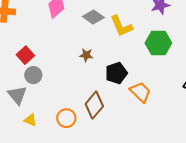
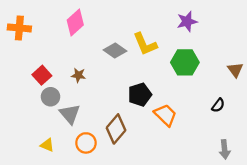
gray diamond: (93, 17) -> (115, 51), moved
brown star: (86, 55) -> (78, 75), moved
gray triangle: (17, 95) -> (70, 114), moved

